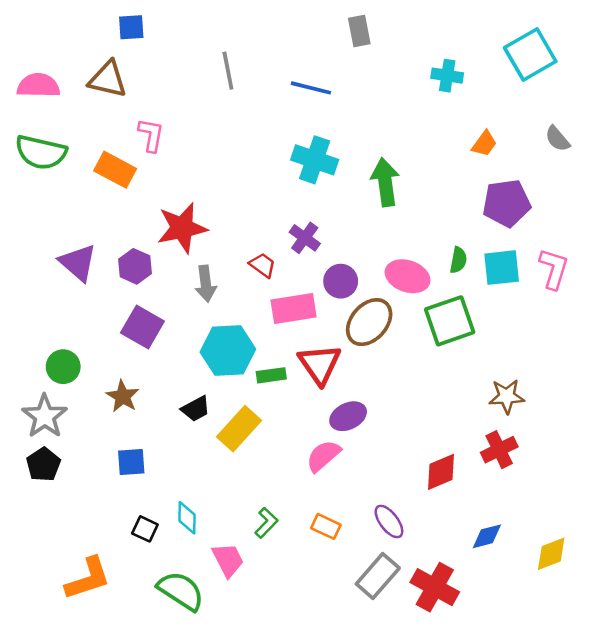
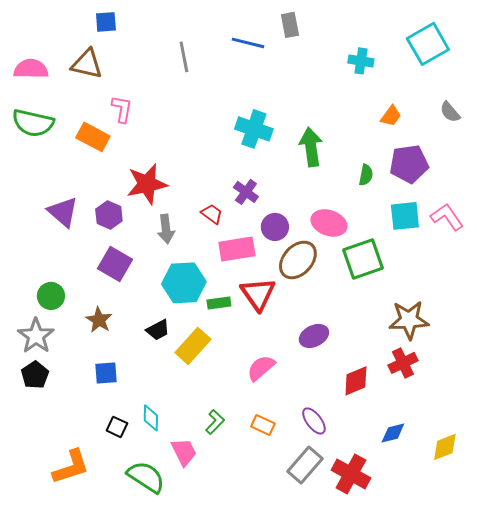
blue line: (311, 88) -> (248, 43), moved
green semicircle: (458, 260) -> (366, 175), moved
pink L-shape: (554, 269) -> (447, 217), turned -52
brown star: (507, 396) -> (409, 320), size x1.4
purple ellipse: (348, 416) -> (314, 336), moved

